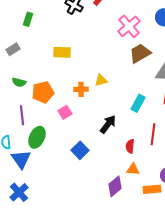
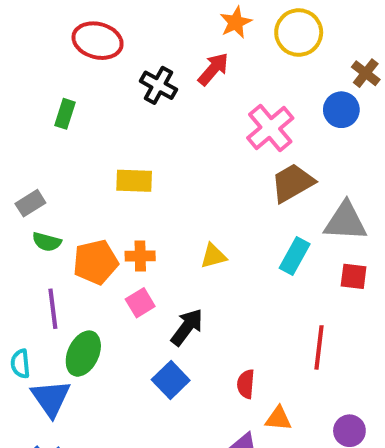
gray rectangle: (13, 49) -> (30, 203), moved
yellow triangle: (101, 80) -> (213, 256), moved
orange cross: (81, 89) -> (140, 256), moved
cyan rectangle: (138, 103) -> (295, 256), moved
black arrow: (108, 124) -> (187, 327), moved
red semicircle: (130, 146) -> (246, 384), moved

